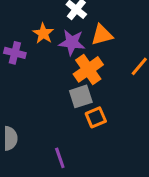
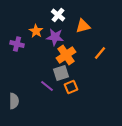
orange triangle: (102, 35) -> (83, 26), moved
purple line: (60, 158) -> (47, 86), moved, turned -32

